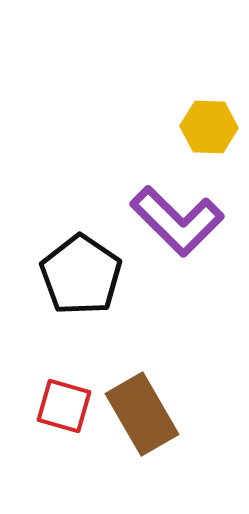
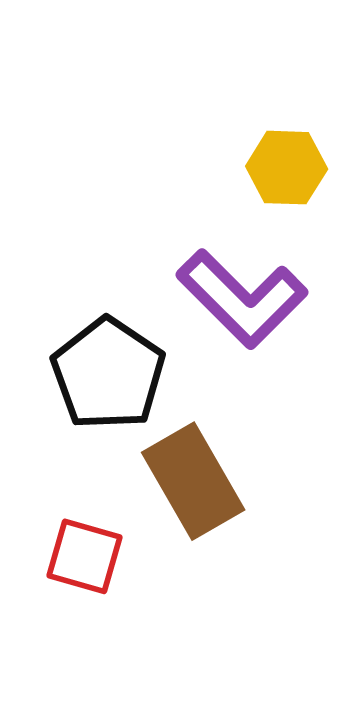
brown rectangle: (142, 414) -> (193, 481), moved

